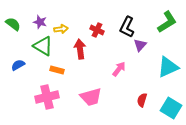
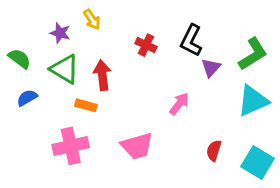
green L-shape: (167, 22) -> (253, 54), moved
green semicircle: (13, 24) -> (19, 59), moved
yellow arrow: (61, 29) -> (92, 19), moved, turned 64
red arrow: (80, 49) -> (102, 75), moved

